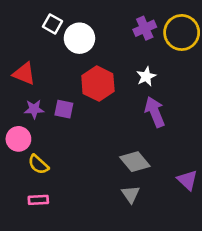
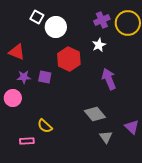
white star: (146, 76) -> (99, 45), moved
yellow semicircle: (38, 164) -> (45, 126), moved
gray triangle: (131, 194) -> (106, 137), moved

